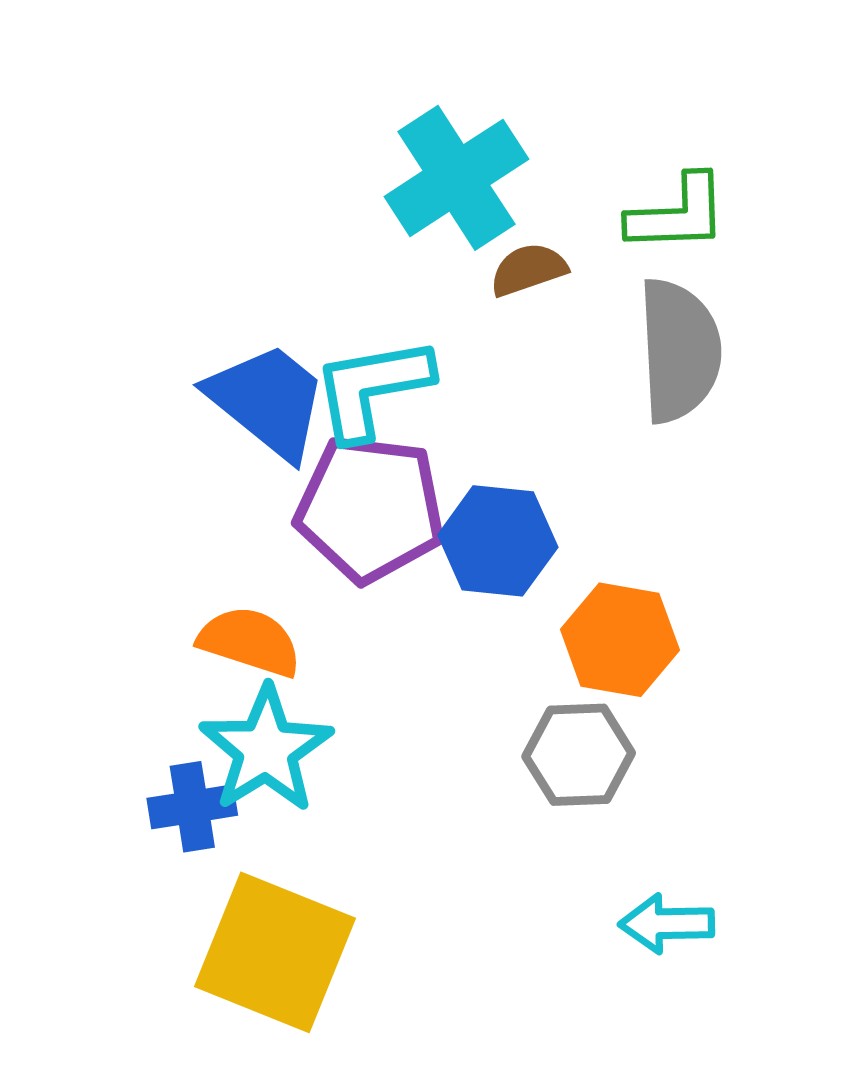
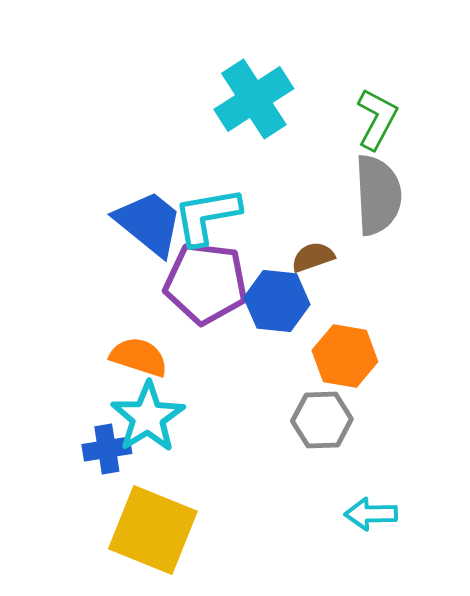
green L-shape: (677, 214) -> (377, 119), turned -60
brown semicircle: (528, 270) -> (313, 257), moved

